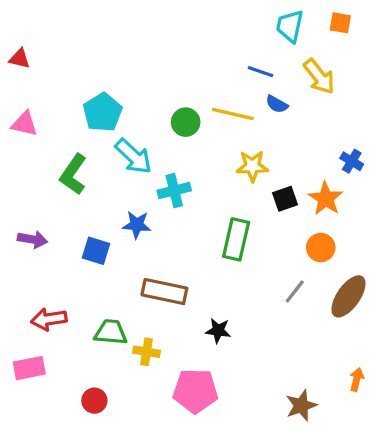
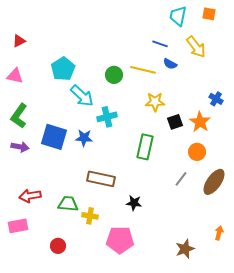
red triangle: (20, 59) -> (19, 41), moved, turned -40
green L-shape: (73, 174) -> (19, 116), moved
blue square: (96, 251) -> (54, 137), moved, size x1.5

